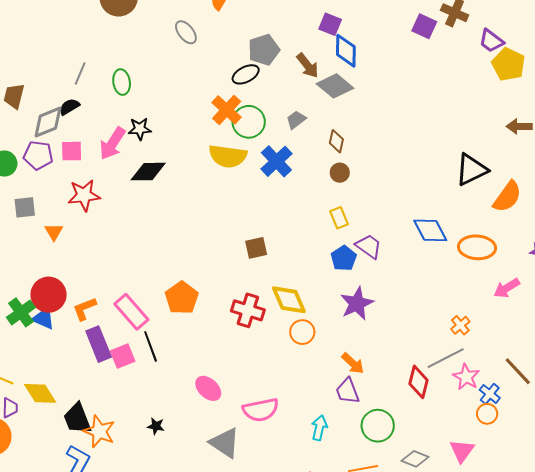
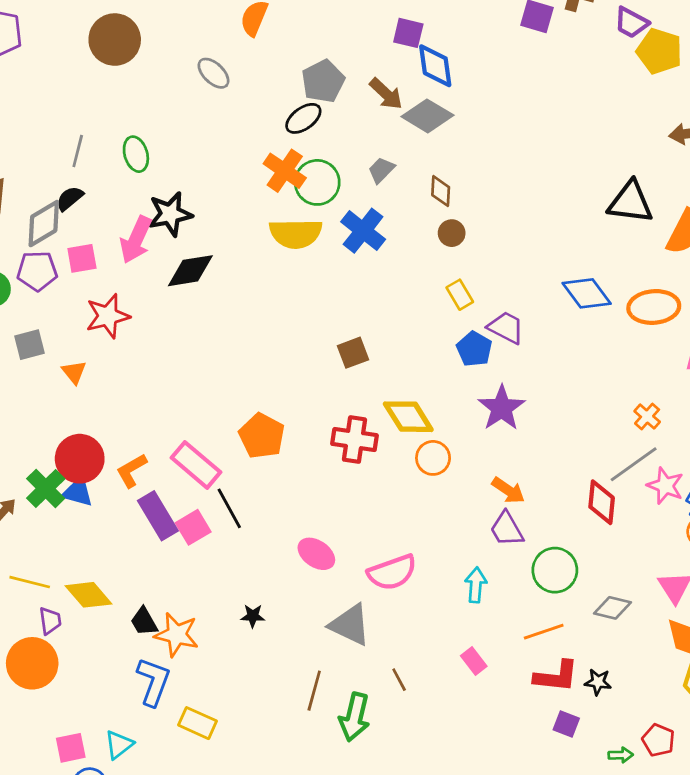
black star: (140, 129) -> (170, 214), size x1.4
black triangle: (471, 170) -> (630, 202), turned 42
black trapezoid: (77, 419) -> (144, 622), size x0.7

